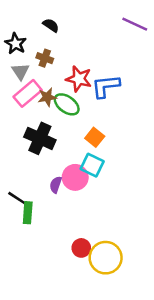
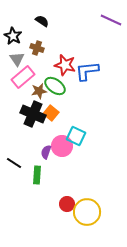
brown star: (47, 97) -> (39, 91), moved
orange square: (95, 137) -> (51, 113), moved
green rectangle: (28, 213) -> (37, 175), moved

